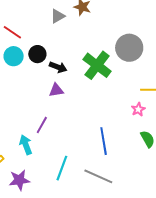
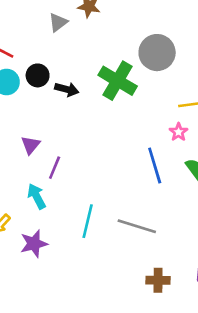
purple triangle: (56, 90) -> (31, 145), moved, turned -35
blue line: (104, 141) -> (155, 166), moved

